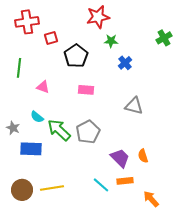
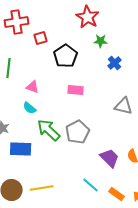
red star: (98, 17) -> (88, 17), turned -30
cyan semicircle: (37, 117) -> (30, 108), moved
orange rectangle: (125, 181) -> (117, 194), moved, turned 42

